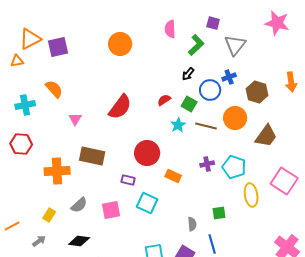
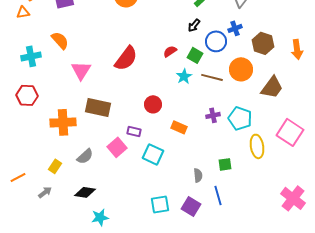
orange arrow: (291, 82) -> (297, 49), moved
pink triangle: (75, 119) -> (81, 70), size x1.5
red circle: (147, 153) -> (153, 104), size x0.7
pink square: (111, 210) -> (117, 147), moved, turned -30

